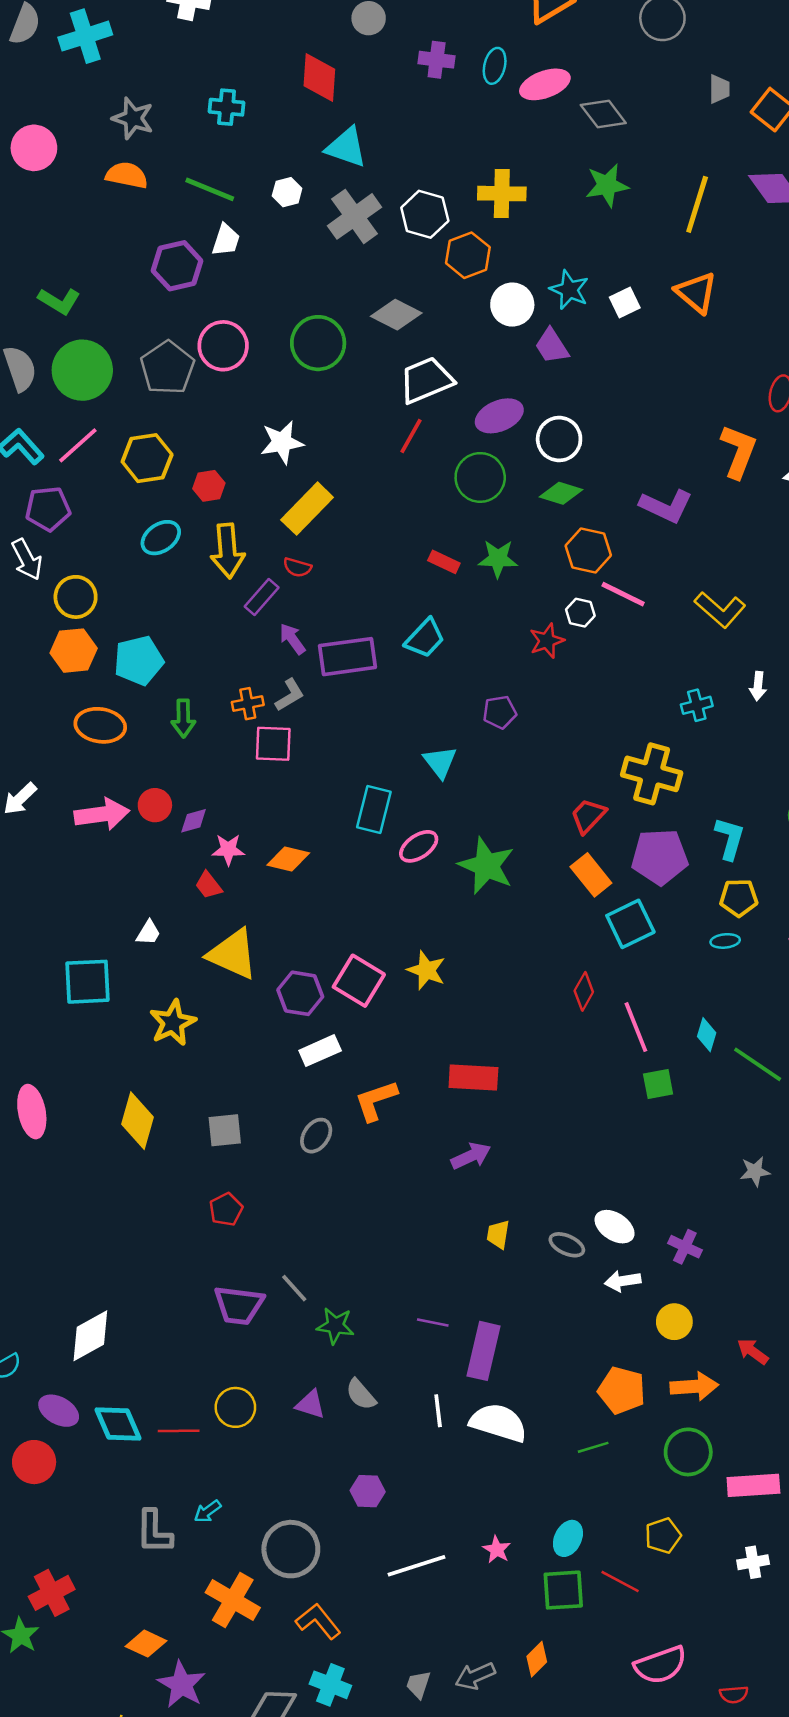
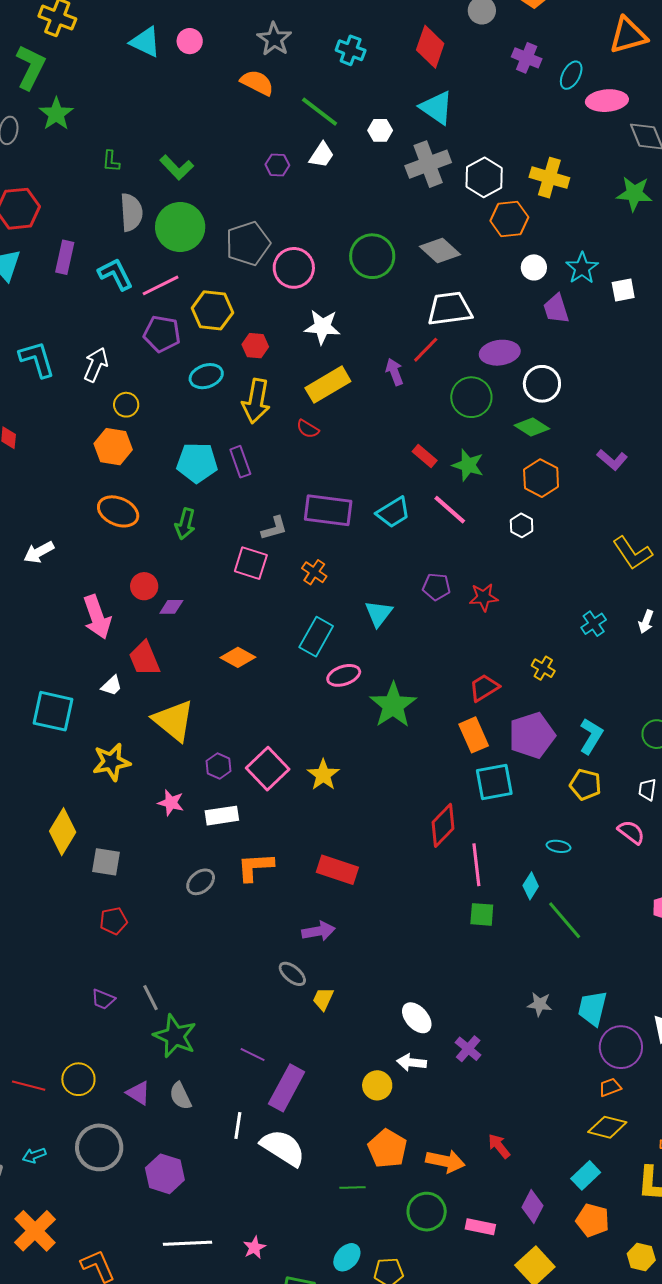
pink circle: (34, 148) -> (190, 41), size x0.7
purple hexagon: (177, 266) -> (277, 165), size x0.6
white circle: (512, 305) -> (534, 267), size x0.7
pink circle: (223, 346) -> (294, 268), moved
purple L-shape: (666, 506) -> (612, 460), size x0.7
purple pentagon: (48, 509) -> (162, 334), moved
white arrow: (27, 559) -> (96, 365), turned -144
pink line: (623, 594) -> (450, 510), moved
yellow circle: (76, 597) -> (126, 405), size x0.7
purple rectangle: (262, 597) -> (240, 462), moved, turned -76
purple arrow: (292, 639) -> (394, 372), moved
red star: (547, 641) -> (484, 597), moved
cyan pentagon: (139, 660) -> (197, 463), moved
orange cross: (248, 704) -> (314, 572), moved, turned 30
cyan cross: (697, 705) -> (594, 624), turned -35
yellow cross: (652, 774) -> (543, 668), size x0.5
pink arrow: (102, 814) -> (97, 617), moved, turned 63
pink star: (228, 849) -> (171, 803), moved
purple pentagon: (660, 857) -> (532, 735), turned -30
red trapezoid: (208, 885) -> (144, 659), moved, size x1.5
cyan ellipse: (725, 941) -> (559, 846), moved
red diamond: (584, 991) -> (443, 825), size x1.4
purple hexagon: (300, 993) -> (219, 766), size x0.7
gray square: (225, 1130) -> (106, 862), moved
gray ellipse: (567, 1245) -> (292, 974), moved
purple trapezoid: (239, 1305) -> (103, 999), size x0.6
yellow circle: (674, 1322) -> (377, 1085), moved
green star: (335, 1326) -> (175, 1036), size x1.4
pink rectangle: (753, 1485) -> (480, 1227), moved, size x0.7
purple hexagon: (368, 1491) -> (165, 1174), size x1.4
cyan ellipse: (568, 1538) -> (347, 1257), moved
gray circle: (291, 1549) -> (99, 1147), moved

